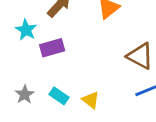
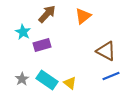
cyan rectangle: (59, 96) -> (47, 80), size x1.5

